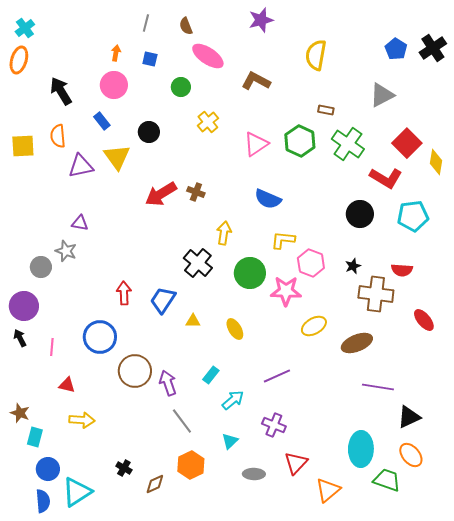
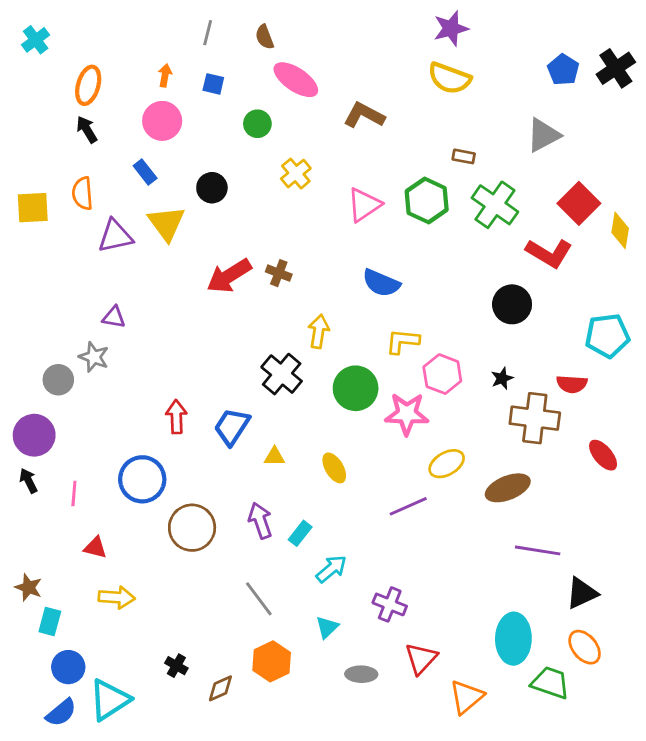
purple star: (261, 20) -> (451, 28), moved
yellow semicircle: (316, 55) -> (449, 78), turned -80
orange ellipse: (19, 60) -> (88, 85), moved
black arrow: (61, 91) -> (87, 129), size x0.7
cyan pentagon: (413, 216) -> (607, 336), moved
purple line: (277, 376) -> (408, 506), moved
purple arrow: (168, 383) -> (260, 521), moved
blue semicircle: (43, 501) -> (61, 713), turned 55

